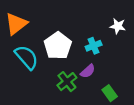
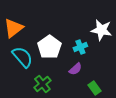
white star: (118, 26) -> (101, 30), size x1.5
green cross: (67, 82) -> (42, 84), moved

